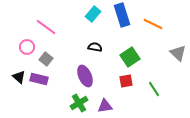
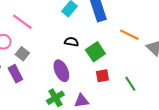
orange line: (153, 24) -> (129, 35), moved
green square: (130, 57) -> (95, 52), moved
purple rectangle: (39, 79) -> (15, 74), turned 48

